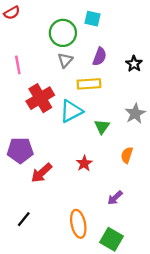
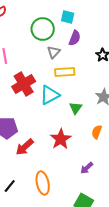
purple semicircle: (100, 57) -> (75, 38), moved
gray triangle: (65, 60) -> (54, 52), moved
red star: (84, 163) -> (61, 139), size x1.5
orange ellipse: (78, 224) -> (43, 183), moved

